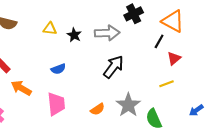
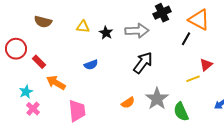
red triangle: (174, 58) -> (206, 65), moved
pink trapezoid: (56, 104) -> (77, 111), moved

